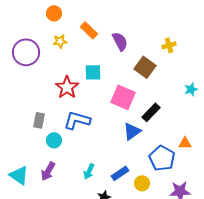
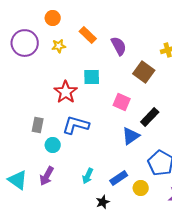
purple circle: (26, 52) -> (25, 43), moved
pink square: (123, 97) -> (122, 102), size x0.7

